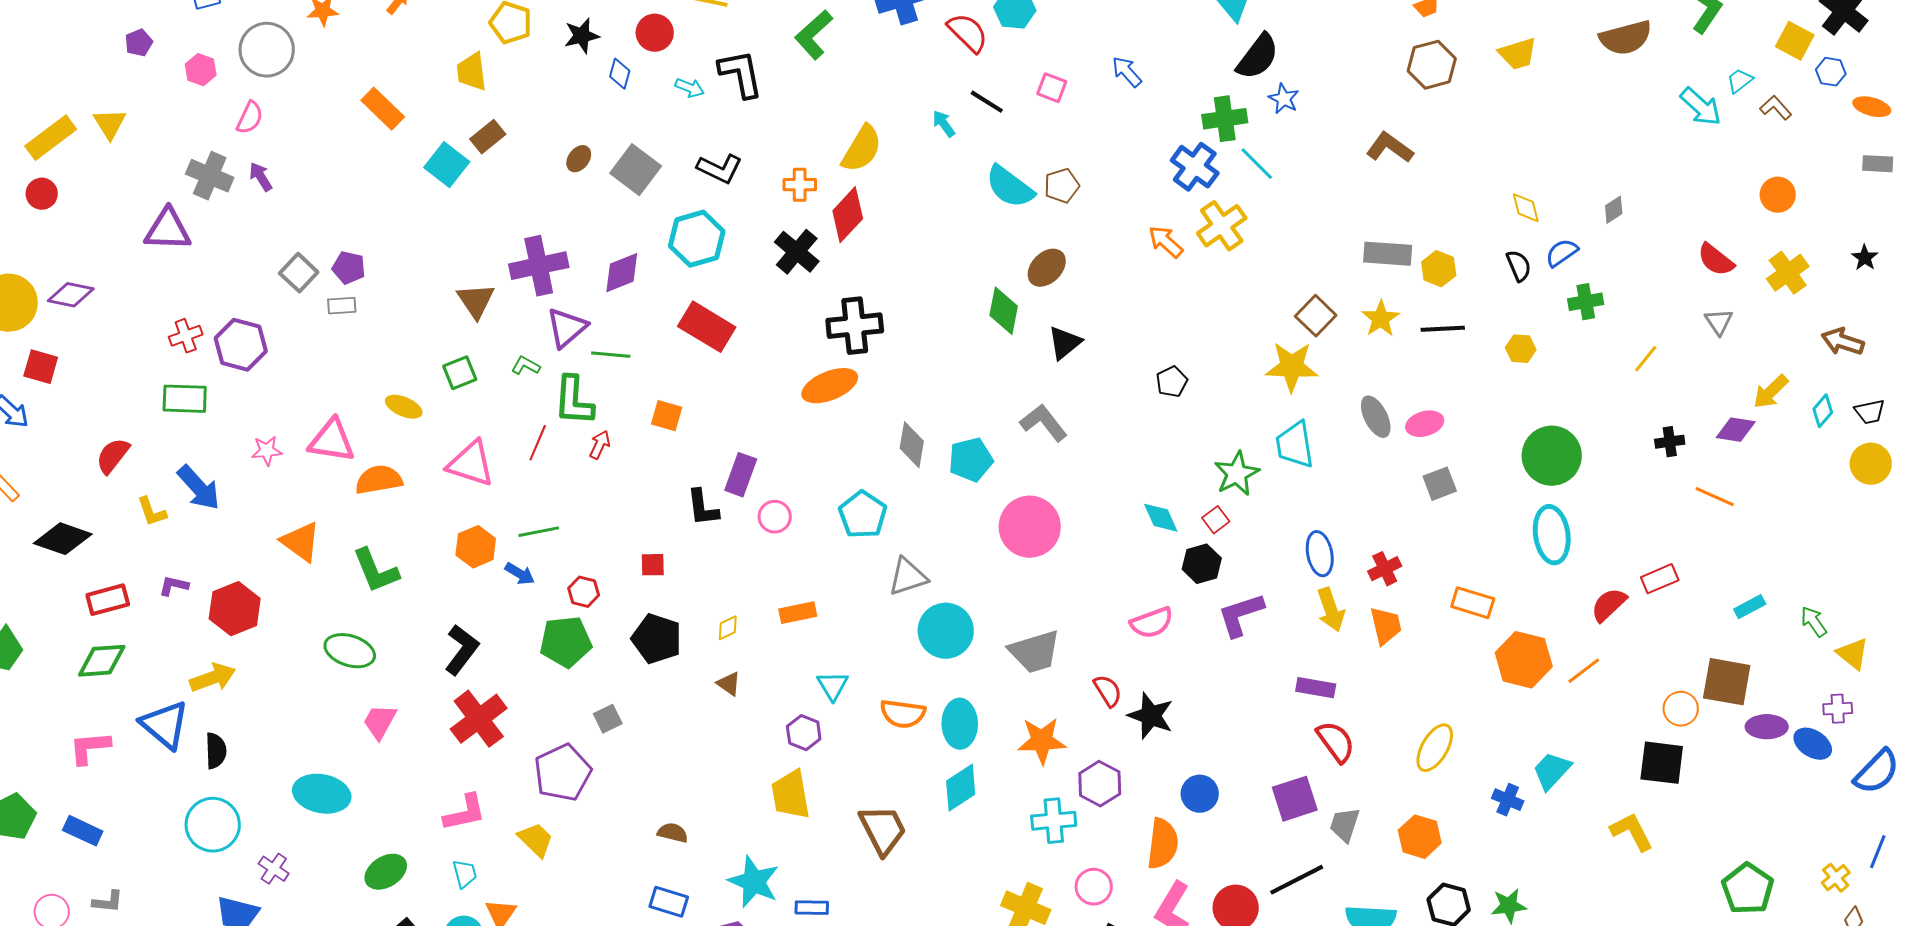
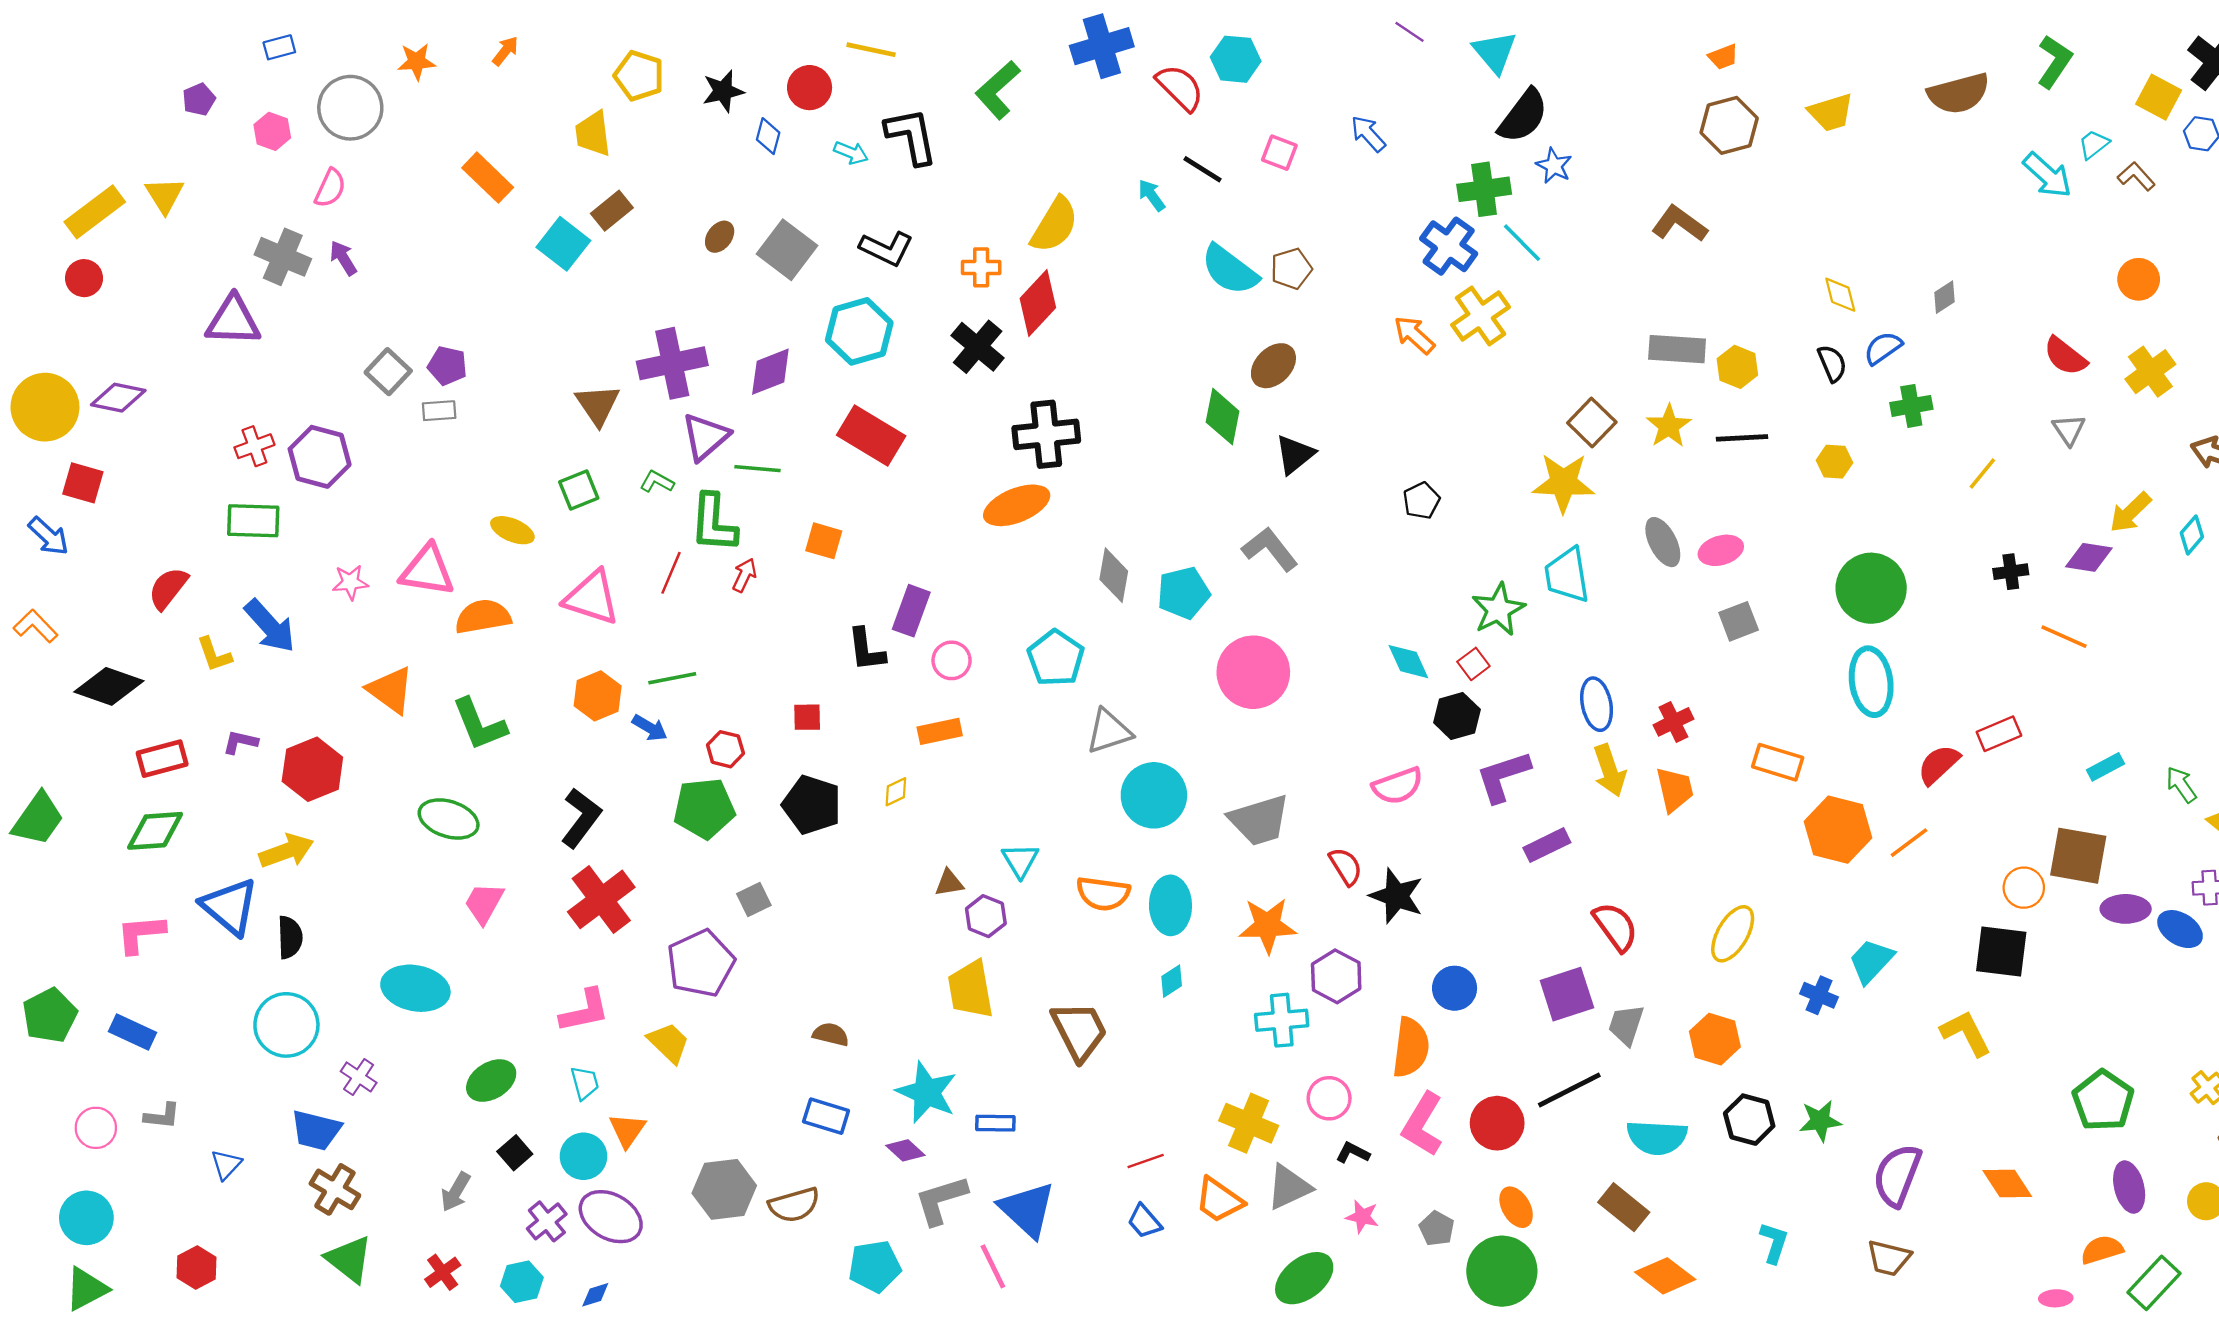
orange rectangle: (798, 613) -> (940, 731), moved
brown triangle: (729, 684) -> (949, 883), moved, turned -44
purple rectangle: (1316, 688) -> (1547, 845), moved, turned -36
cyan diamond: (961, 788) -> (1172, 981), size x0.6

